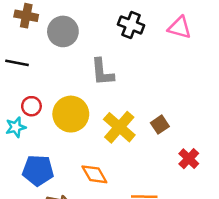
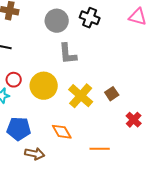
pink triangle: (180, 28) -> (138, 17), moved
gray circle: (63, 31) -> (57, 21), moved

